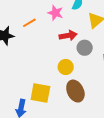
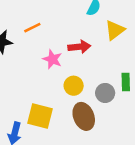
pink star: (55, 13) -> (52, 59), moved
gray circle: (85, 48) -> (105, 93), moved

